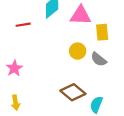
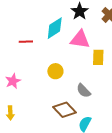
yellow circle: (78, 51) -> (55, 71), moved
gray semicircle: (99, 59) -> (84, 91), moved

